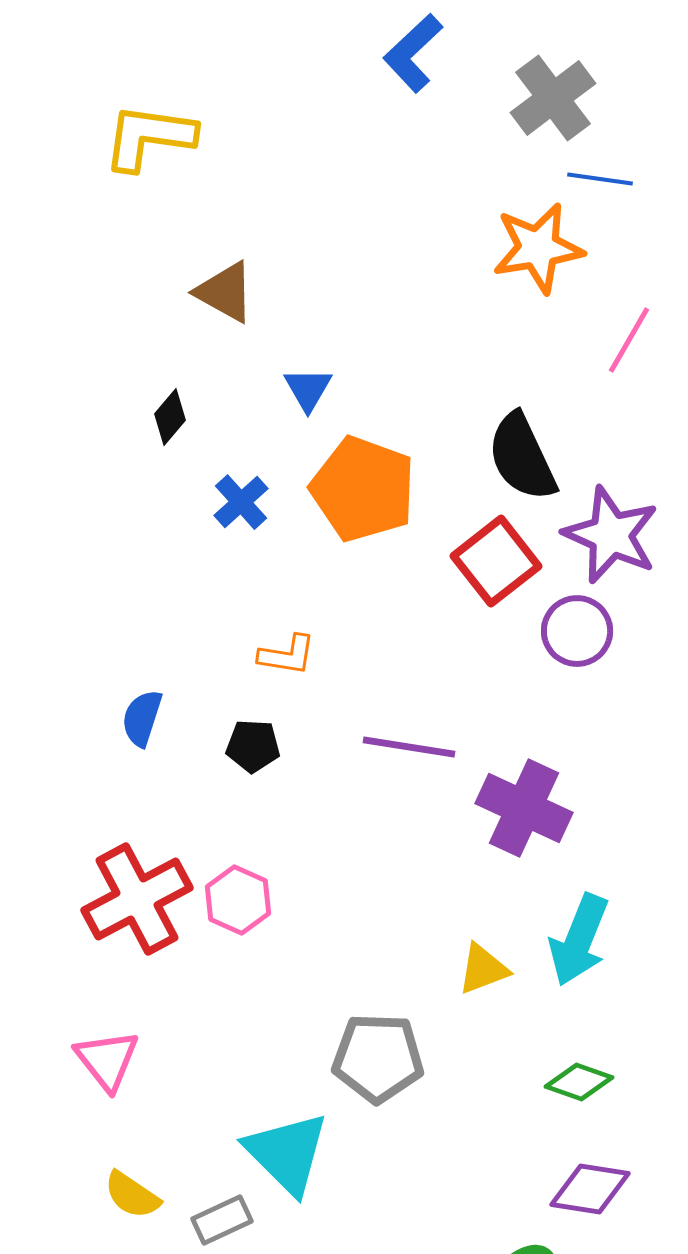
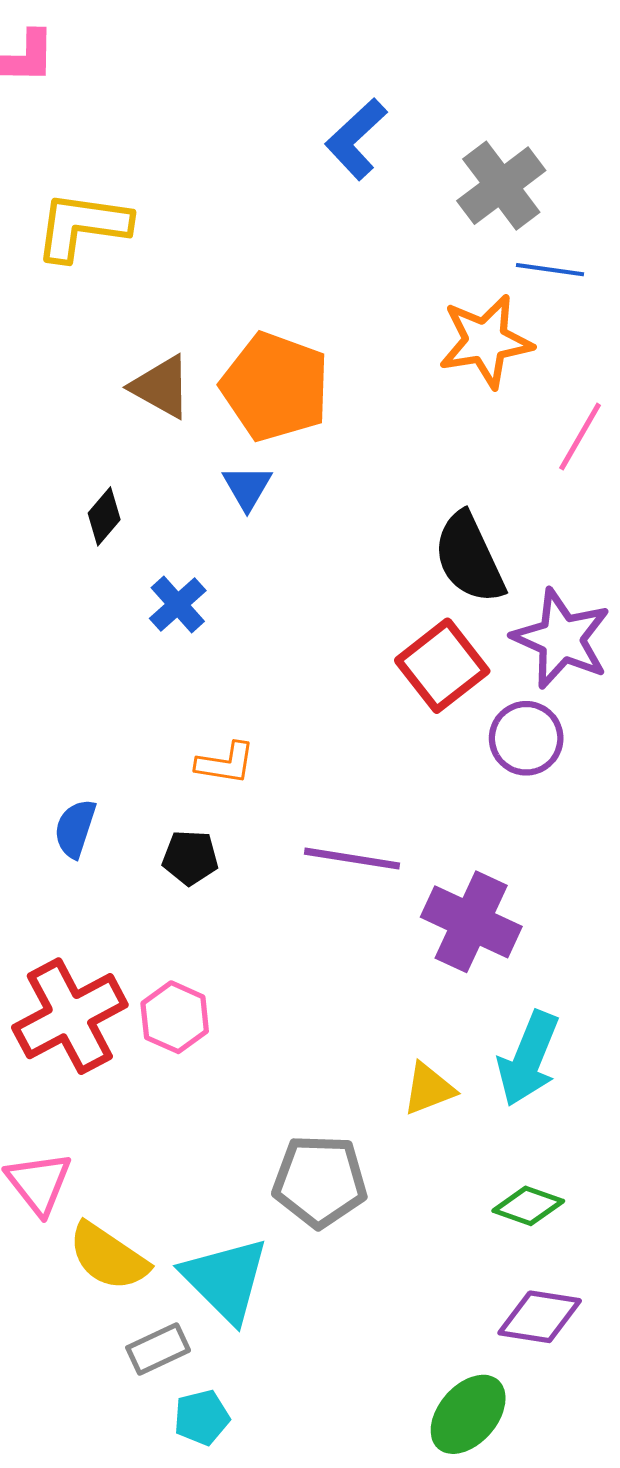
orange pentagon: (363, 489) -> (275, 387), moved
yellow semicircle: (132, 1195) -> (108, 1257), moved, size x1.4

